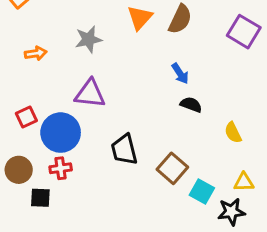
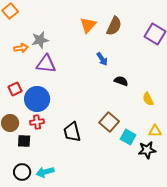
gray star: (89, 39) -> (40, 40), moved
blue arrow: (180, 74) -> (102, 59), moved
purple triangle: (90, 94) -> (46, 64), moved
black trapezoid: (124, 150) -> (72, 132), moved

